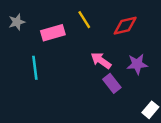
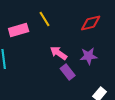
red diamond: (125, 26) -> (91, 23), moved

